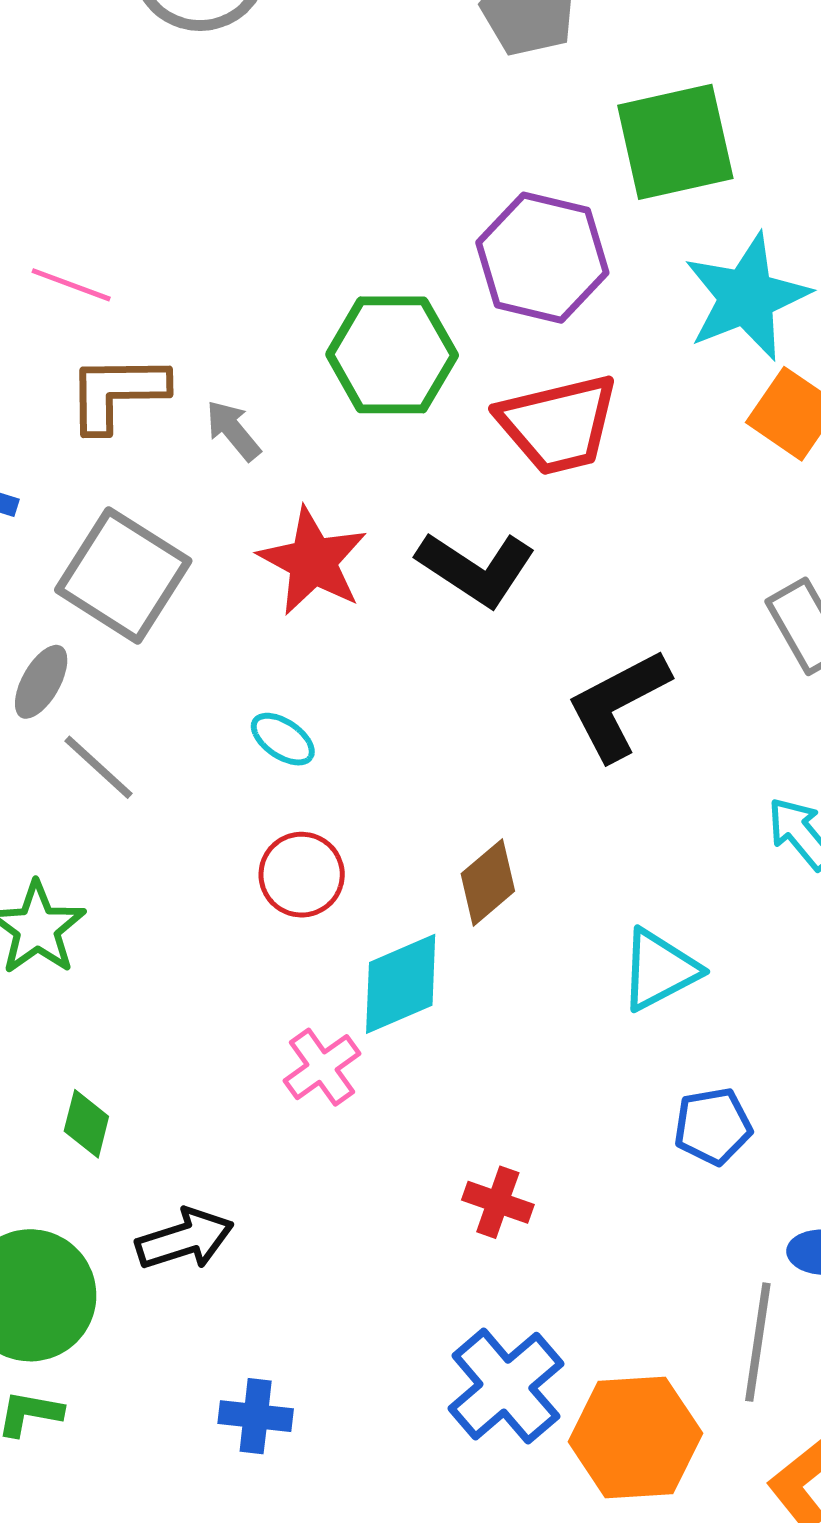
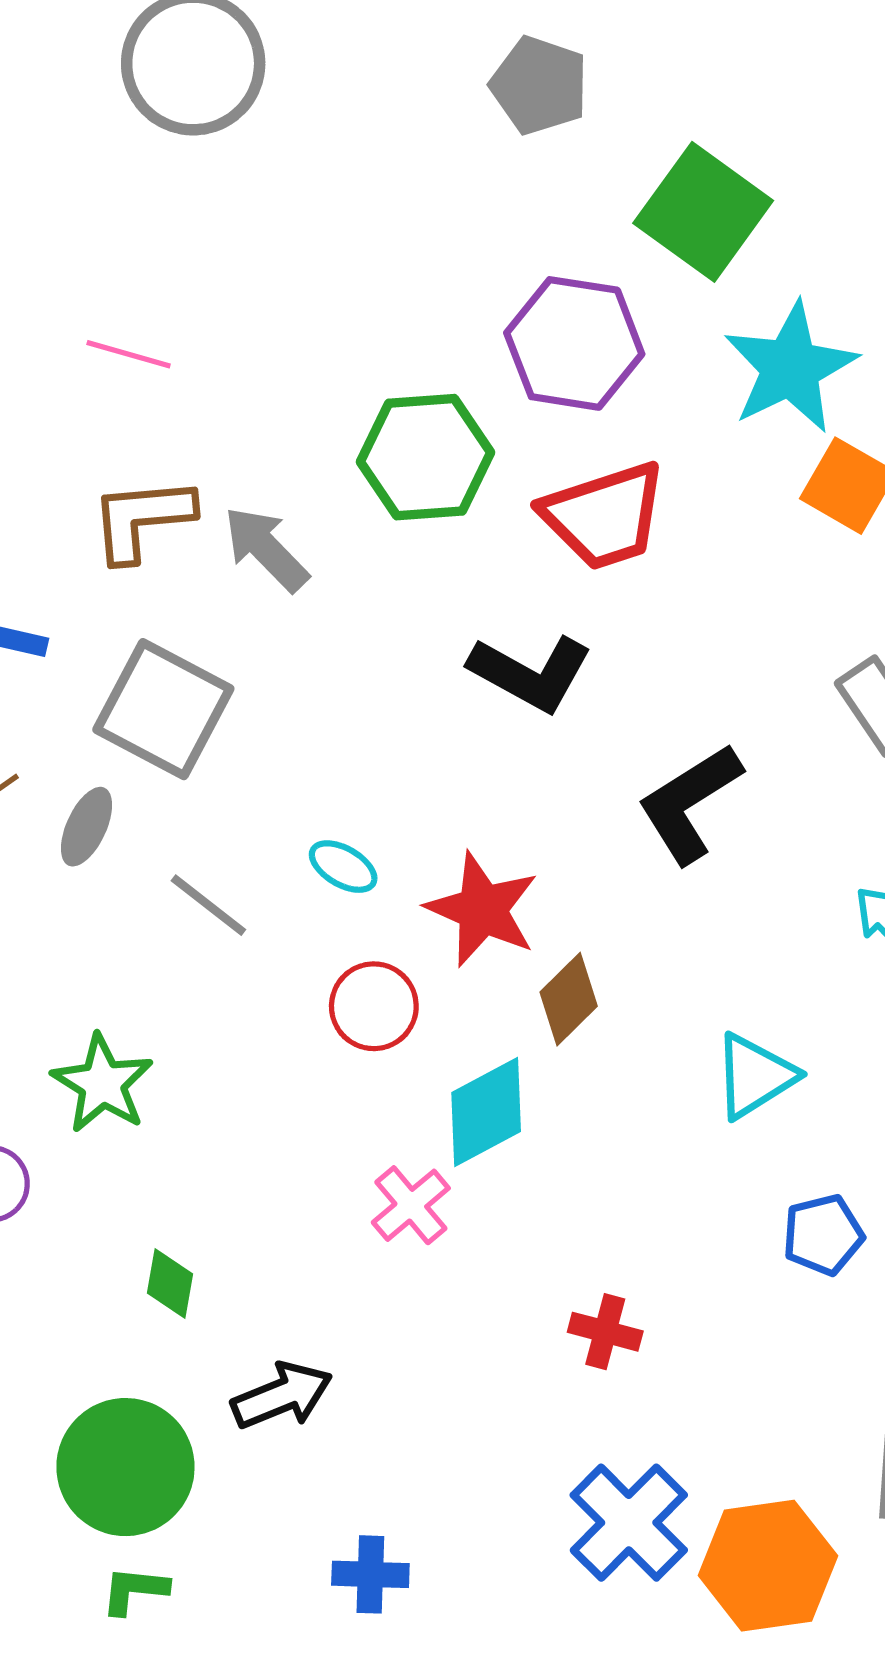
green square: (675, 142) -> (703, 212), turned -37
pink line: (71, 285) -> (129, 354), moved
gray arrow: (233, 430) -> (266, 549), size x1.4
red star: (313, 561) -> (482, 909), moved
gray line: (99, 767) -> (208, 905), moved

